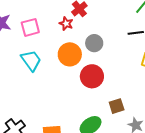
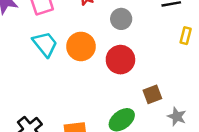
orange circle: (70, 54) -> (81, 46), moved

